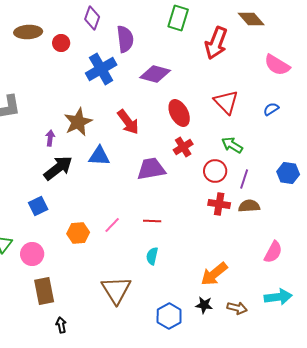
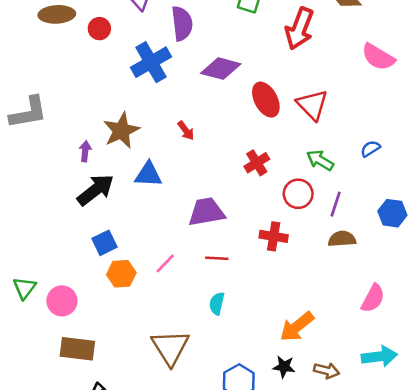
blue semicircle: (271, 109) -> (370, 149), moved
red ellipse: (179, 113) -> (266, 100), moved
red arrow: (128, 122) -> (186, 131), size x0.6
purple trapezoid: (151, 169) -> (206, 212), moved
blue hexagon: (288, 173) -> (392, 213), moved
red cross: (219, 204) -> (274, 236), moved
blue square: (38, 206) -> (105, 243), moved
brown rectangle: (44, 291) -> (77, 349), turned -72

